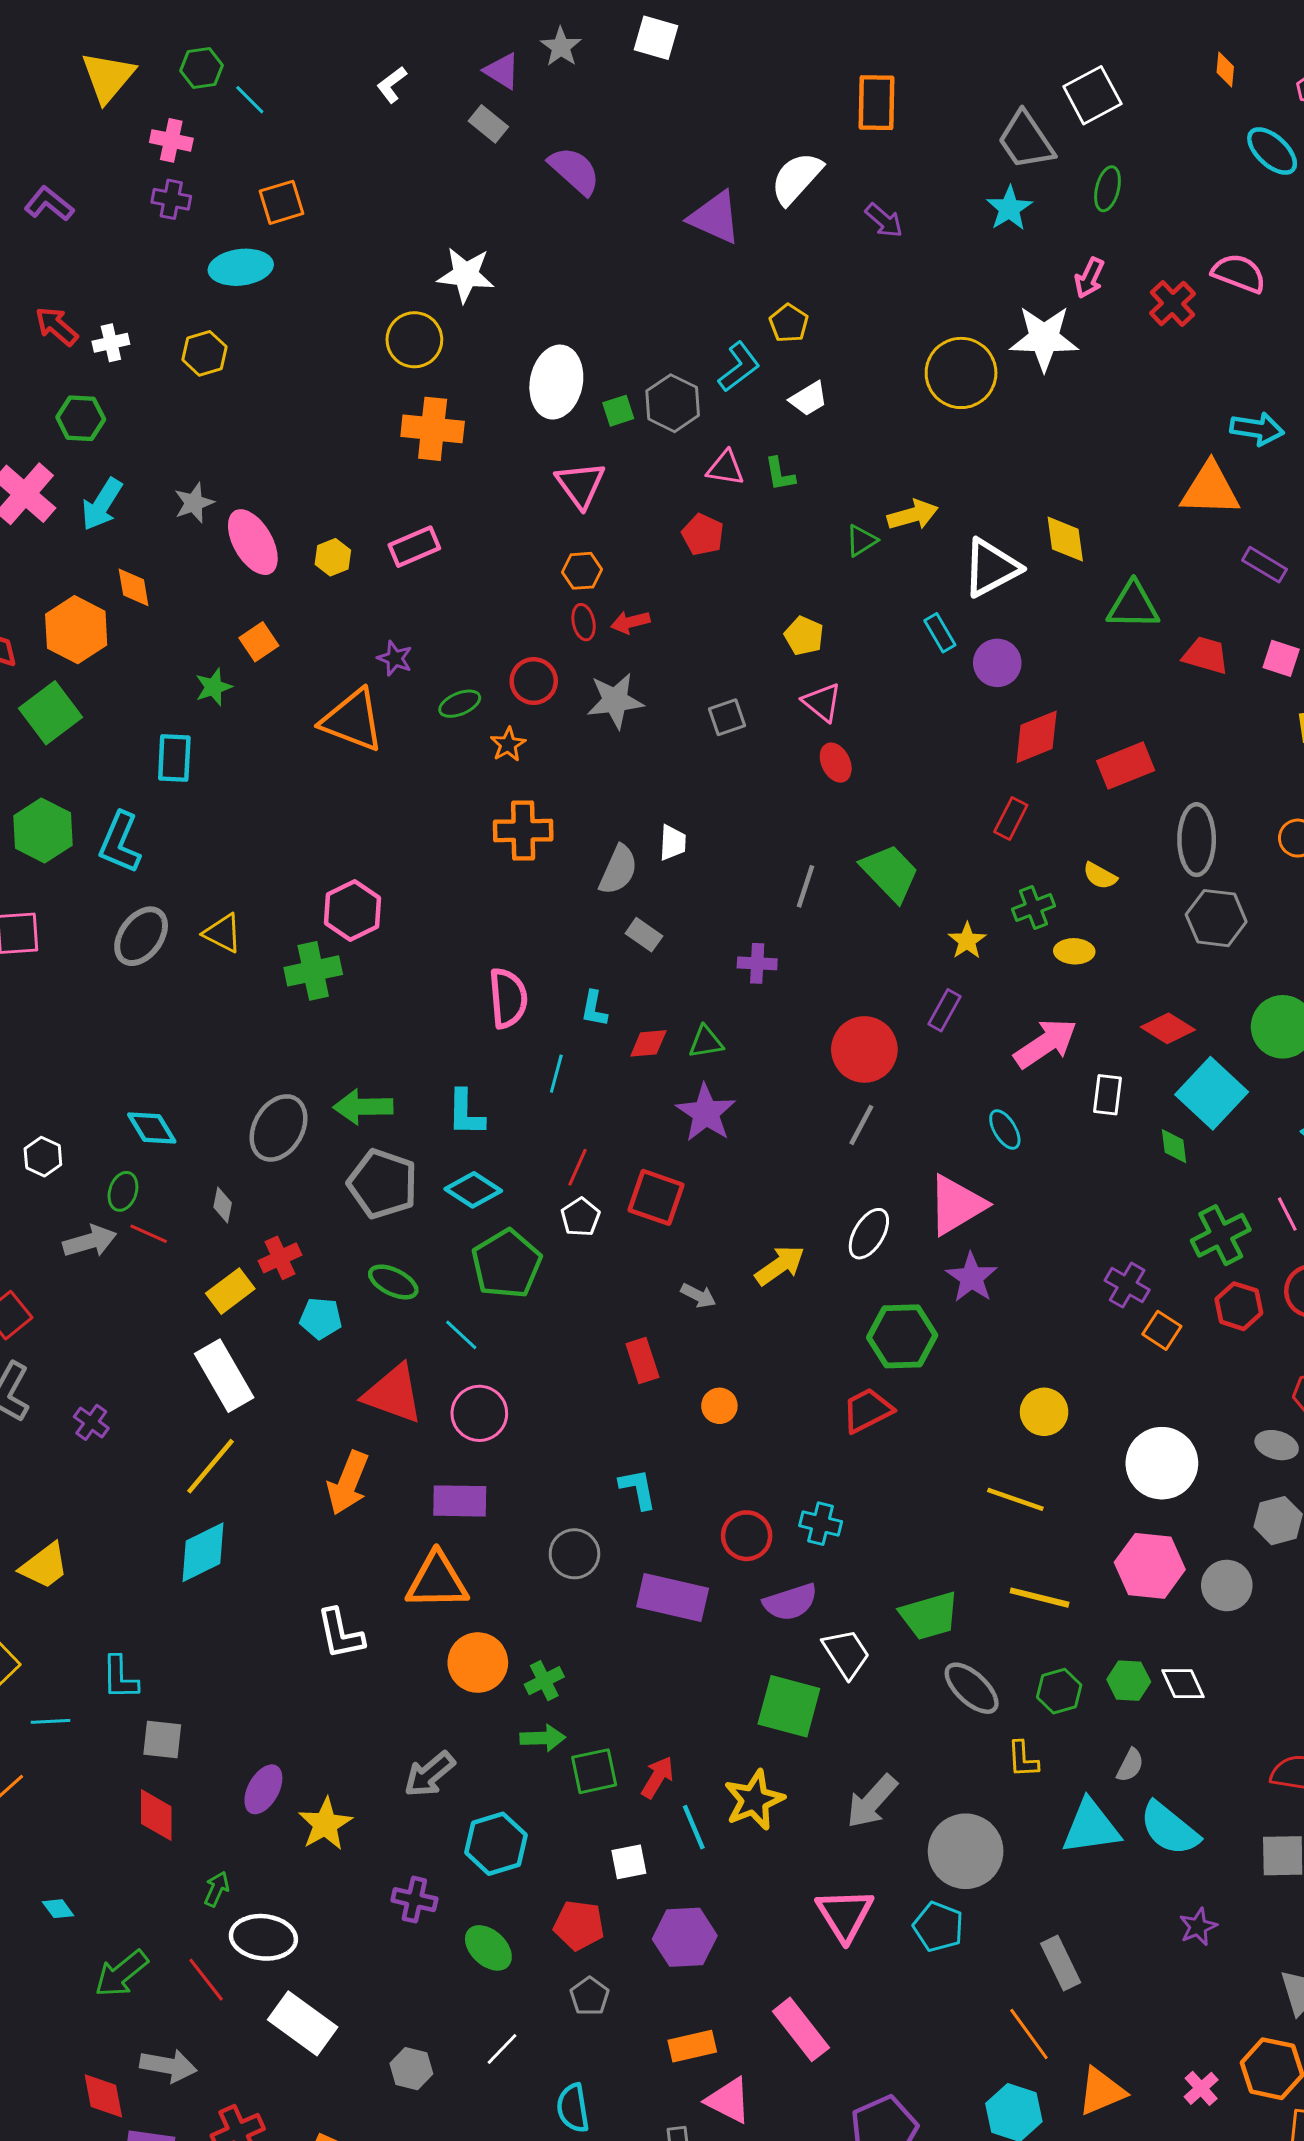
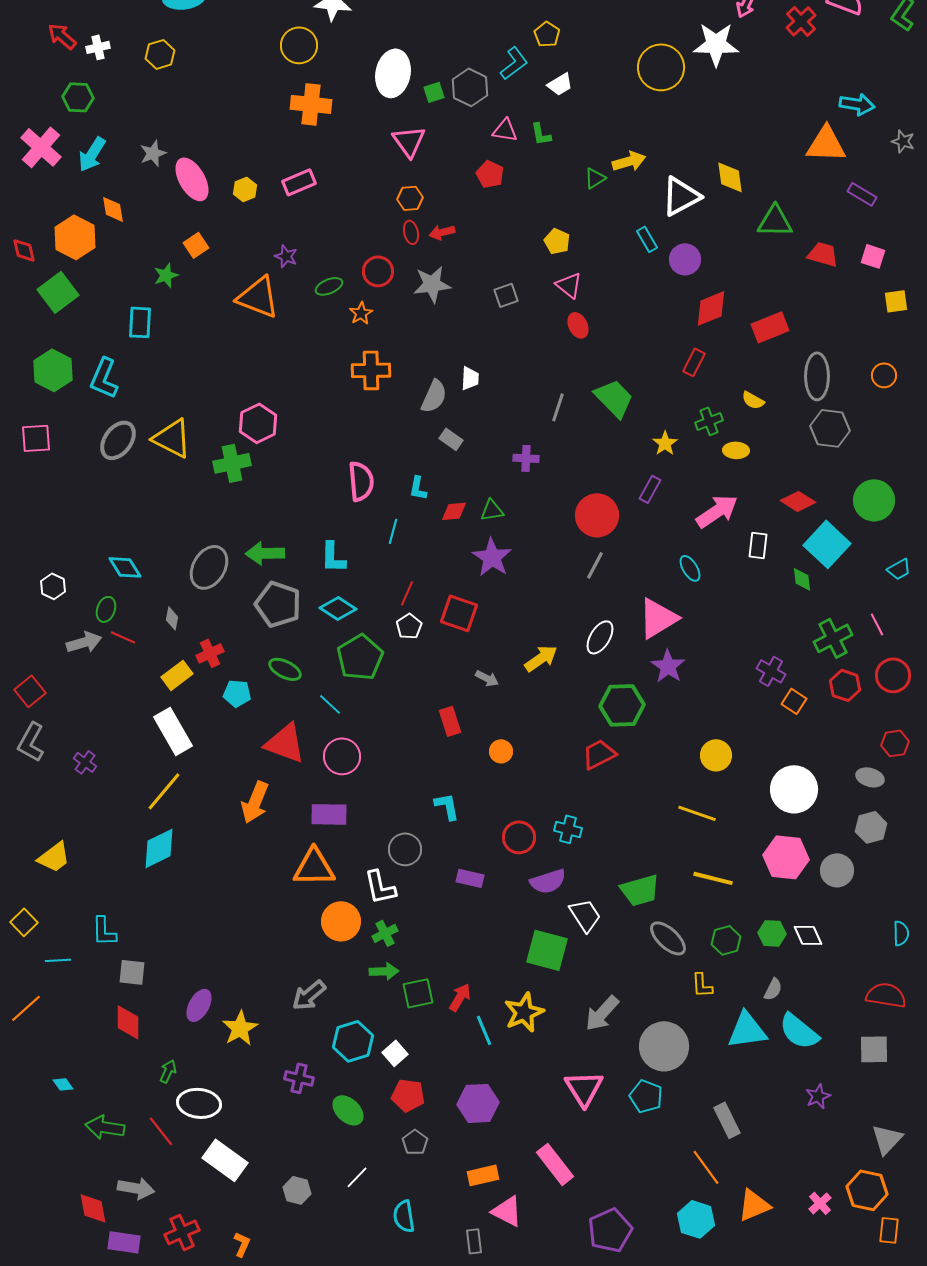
yellow triangle: (223, 933) -> (172, 438), size x1.5
purple rectangle: (673, 1598) -> (470, 878), size x0.6
white L-shape: (340, 1634) -> (380, 887), moved
white square: (629, 1862) -> (395, 1053), moved, turned -30
green arrow: (121, 1974) -> (105, 1127), turned 48

